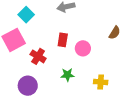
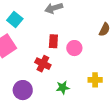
red cross: (38, 56) -> (43, 64), moved
green star: (67, 75) -> (63, 88), moved

